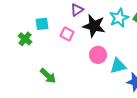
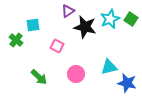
pink square: (67, 34) -> (57, 46), moved
pink circle: (98, 55) -> (76, 74), moved

